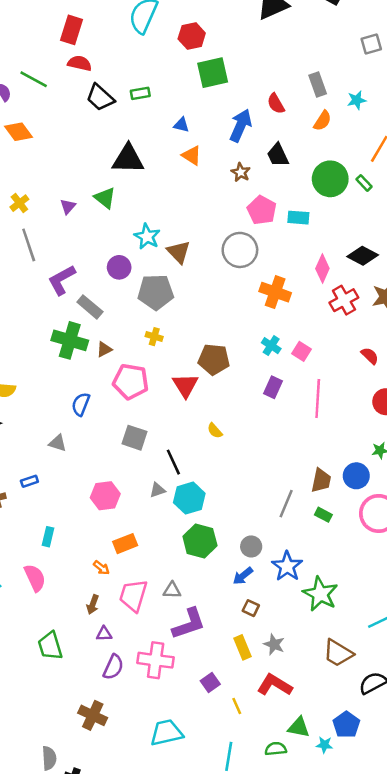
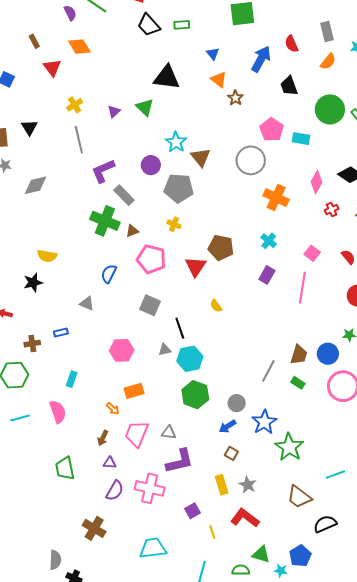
blue triangle: (181, 125) -> (213, 54), turned 32
brown star: (241, 172) -> (235, 98), moved
red cross: (344, 300) -> (332, 209), size x0.6
pink square: (301, 351) -> (312, 253), moved

